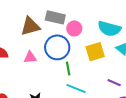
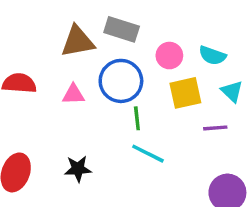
pink circle: (74, 28) -> (169, 56), moved
cyan semicircle: (109, 29) -> (212, 55), size x0.7
purple line: (114, 83) -> (215, 128), moved, turned -32

